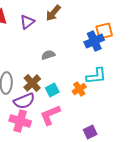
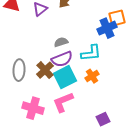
cyan L-shape: (96, 76) -> (91, 53), moved
cyan square: (52, 90) -> (65, 77), size x1.6
purple semicircle: (24, 101) -> (62, 59), moved

